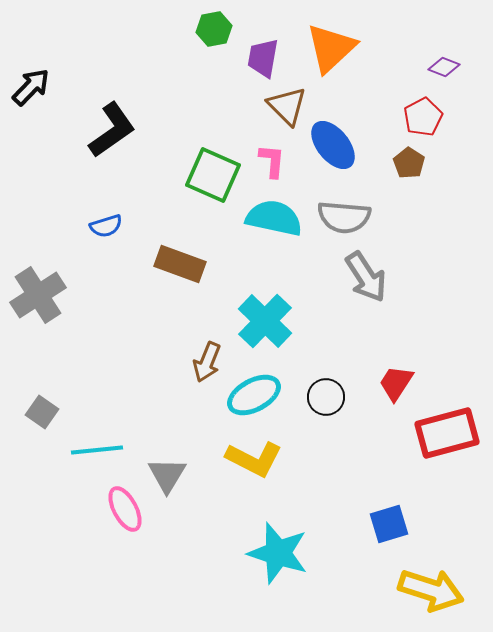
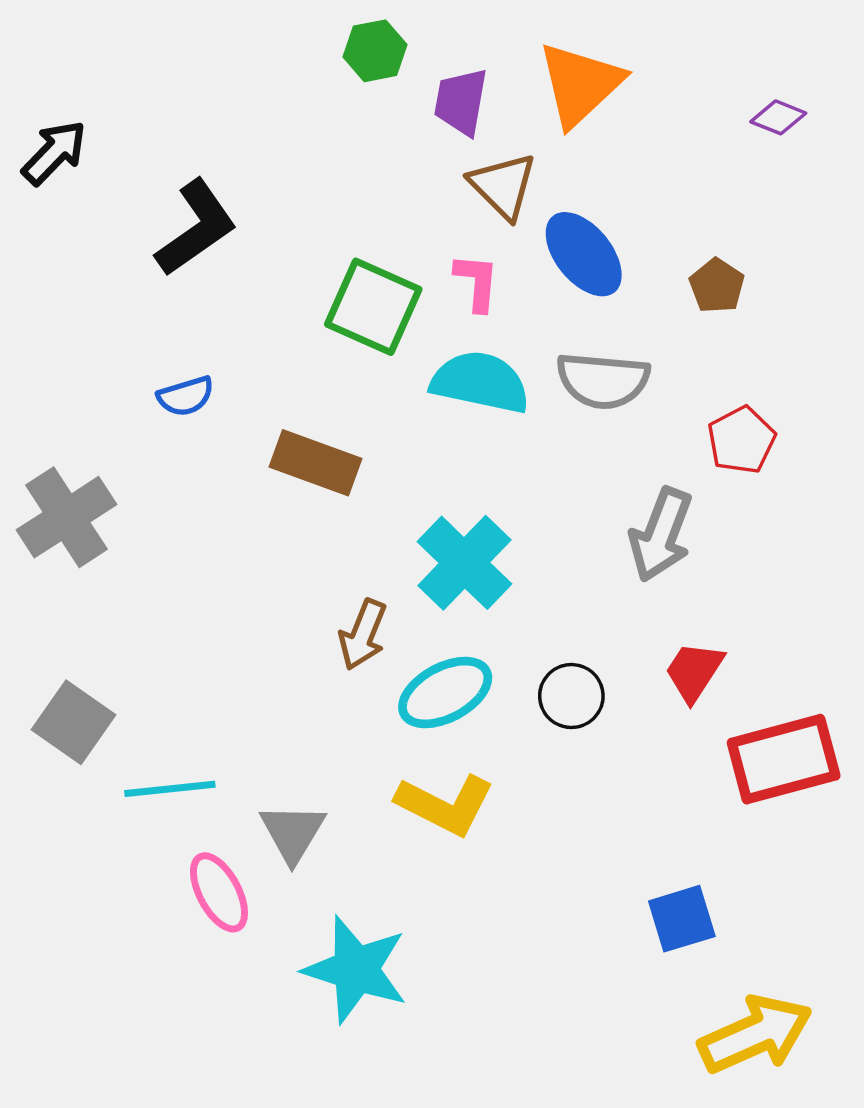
red pentagon: (423, 117) -> (741, 440), moved
gray arrow: (366, 277) -> (661, 535), moved, turned 54
gray square: (42, 412) -> (73, 722), size x1.4
cyan star: (278, 553) -> (356, 970), moved
yellow arrow: (431, 590) -> (755, 1034), turned -42

